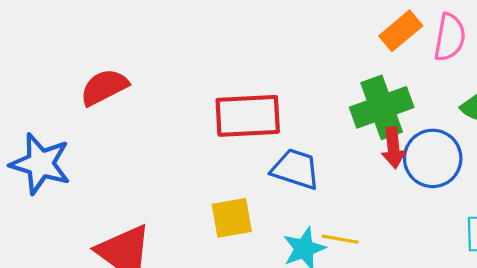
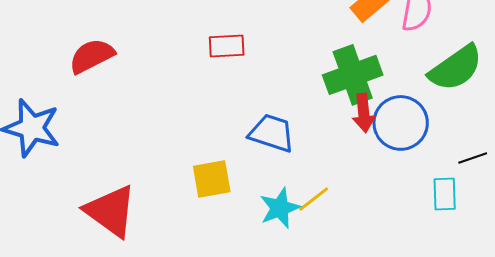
red rectangle: (248, 116) -> (227, 46), moved, size x0.6
yellow line: (340, 239) -> (314, 199), turned -48

